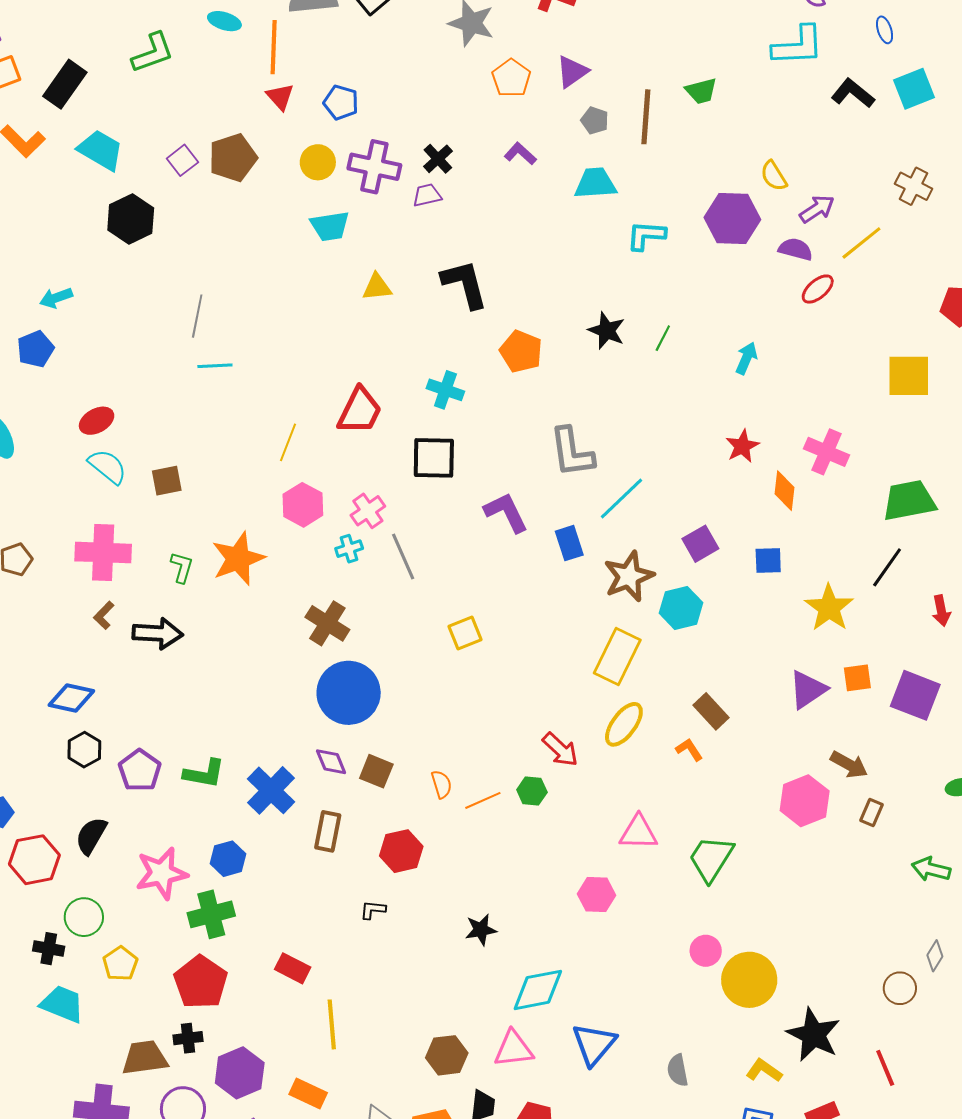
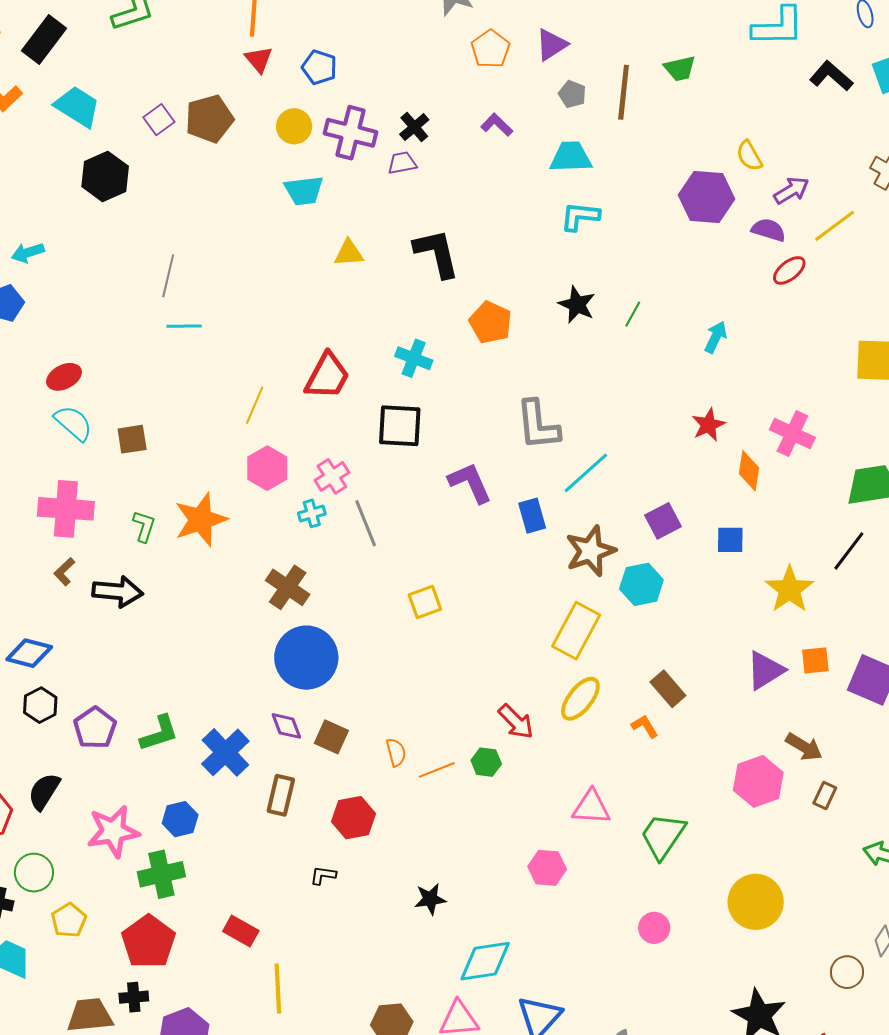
cyan L-shape: (646, 235) -> (580, 216), moved
green L-shape: (204, 774) -> (159, 733), turned -30
yellow circle: (749, 980) -> (756, 902), moved

